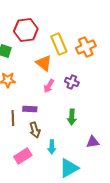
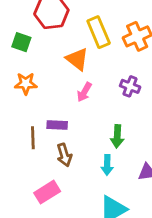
purple cross: (72, 82) -> (130, 86), moved
cyan arrow: (52, 147) -> (107, 165), moved

